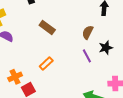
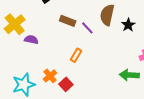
brown semicircle: (88, 32) -> (107, 15), size x1.5
purple line: (87, 56) -> (87, 28), moved

